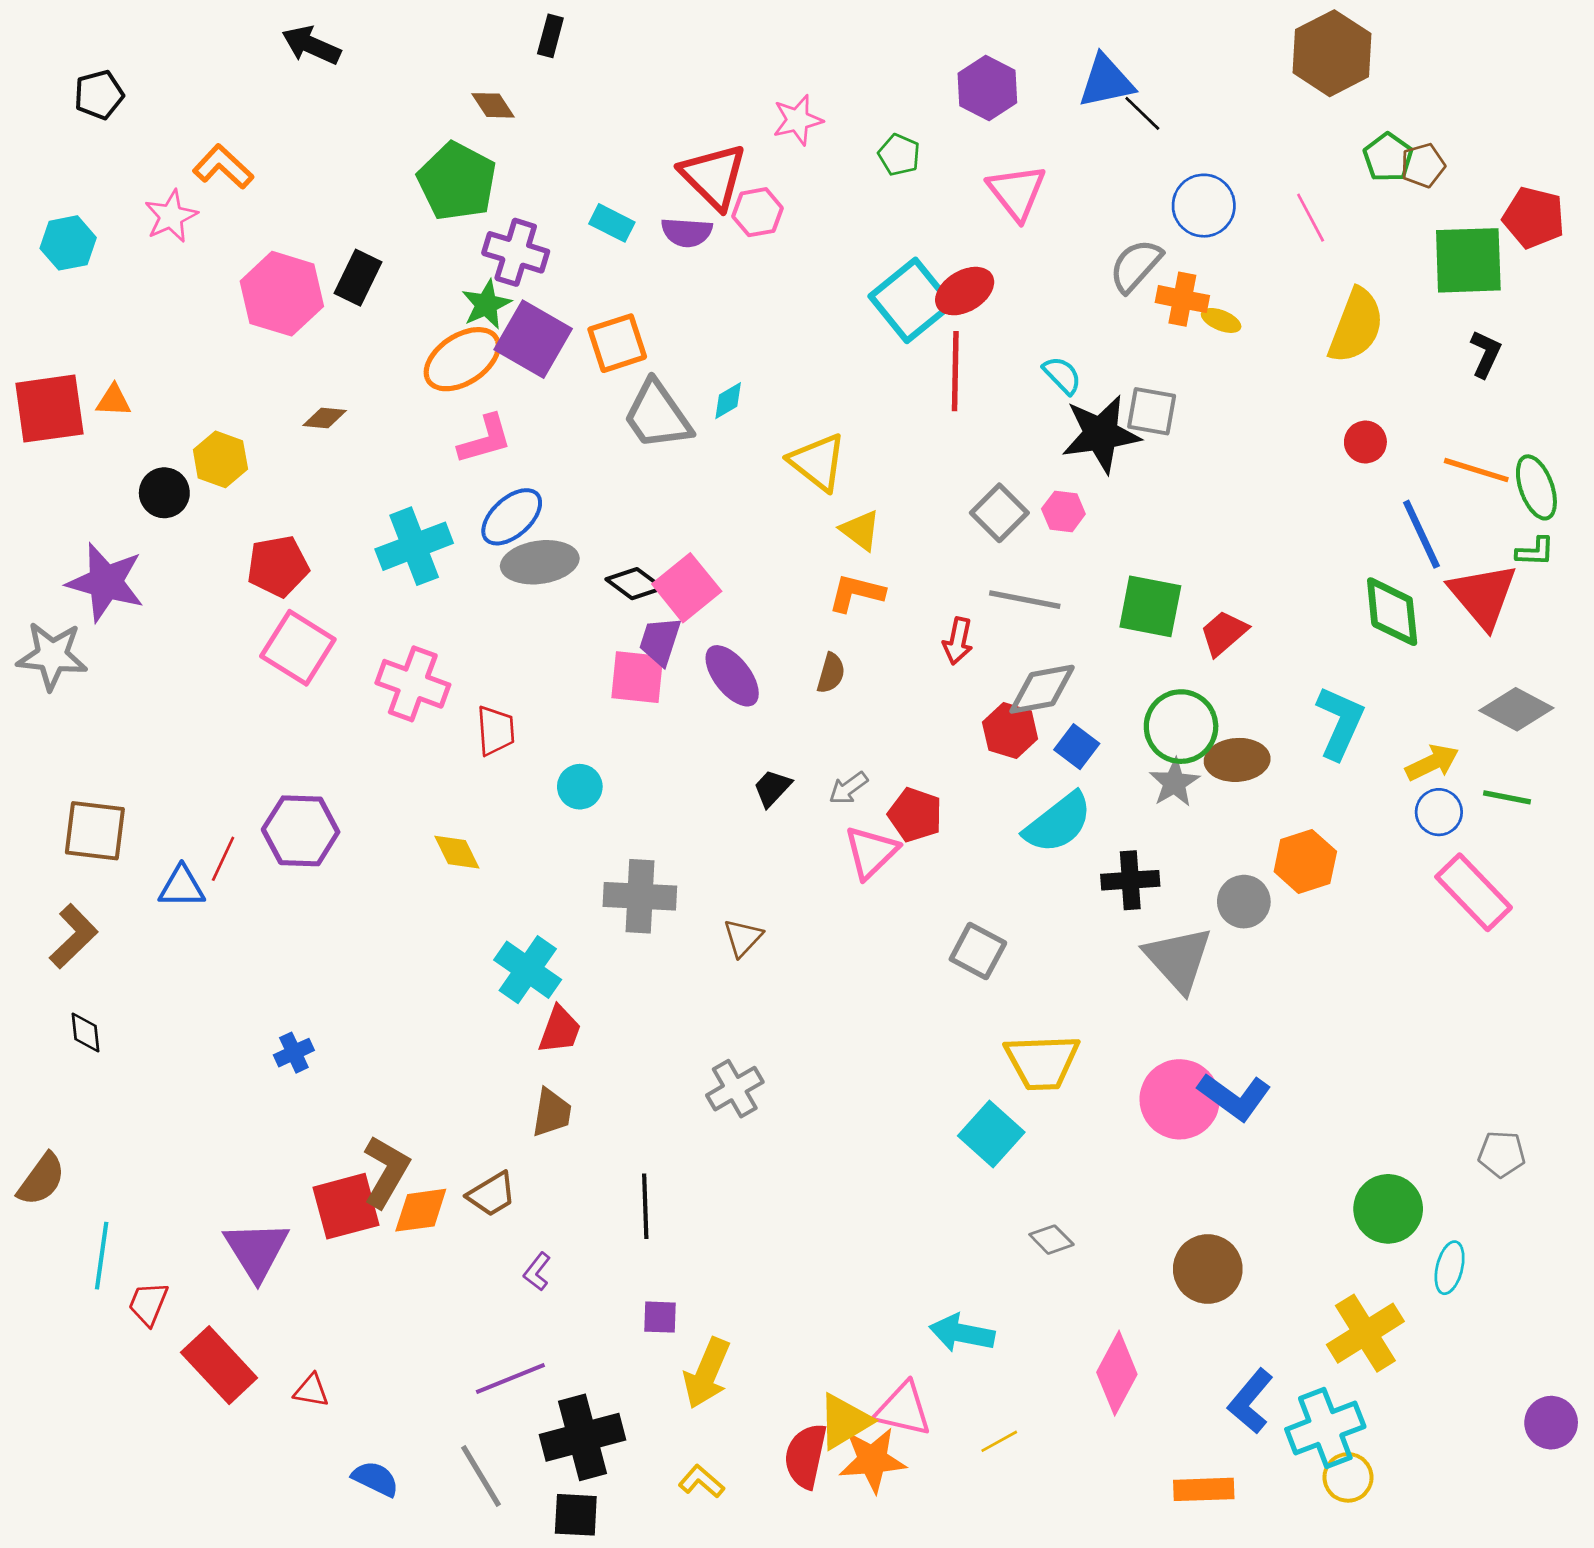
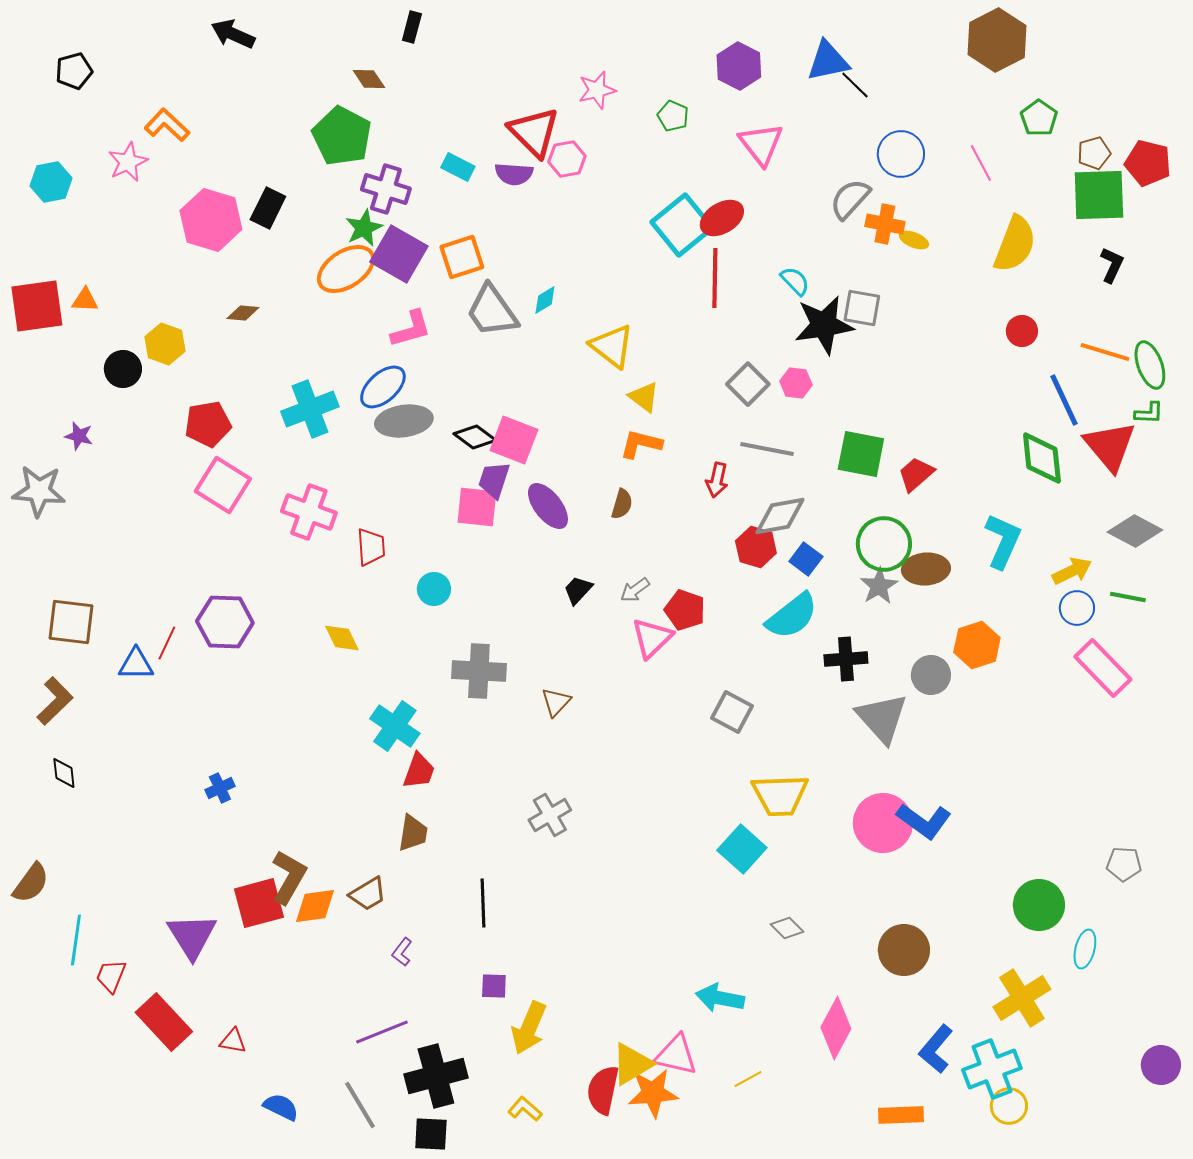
brown pentagon: (1423, 165) -> (1094, 153), moved
pink L-shape: (485, 439) -> (411, 329), moved
purple star: (106, 582) -> (79, 436), size x0.5
pink square: (687, 588) -> (514, 440), turned -30

